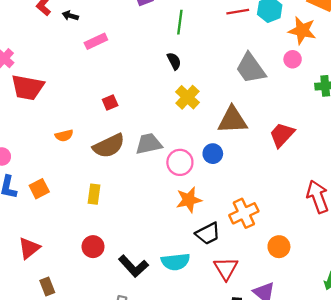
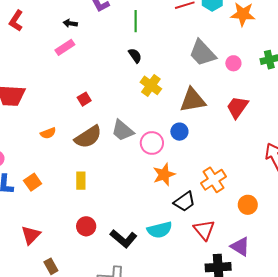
black arrow: (70, 16) -> (70, 23), moved
pink circle: (293, 59) -> (233, 63), moved
gray trapezoid: (149, 144) -> (123, 130), turned -120

